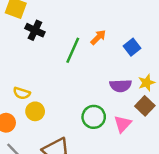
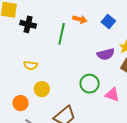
orange arrow: (98, 37) -> (80, 19), turned 72
yellow semicircle: (22, 93) -> (31, 65), moved
pink triangle: (123, 124) -> (112, 95), moved, turned -42

